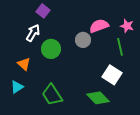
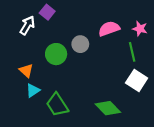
white arrow: (33, 33) -> (27, 25), moved
gray circle: (83, 40) -> (80, 44), moved
white square: (112, 75) -> (137, 81), moved
cyan triangle: (17, 87) -> (33, 90), moved

